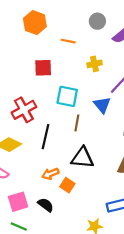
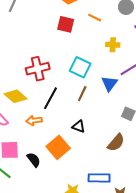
red square: (43, 68) -> (66, 24), moved
black triangle: (82, 158) -> (79, 126), size x0.6
orange arrow: (50, 174) -> (34, 120), moved
orange square: (67, 185) -> (58, 147), size x1.6

